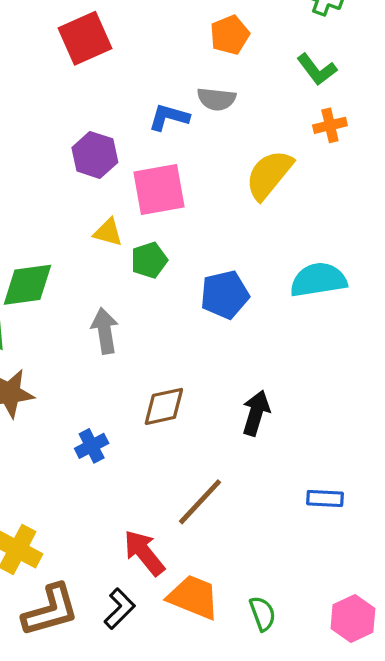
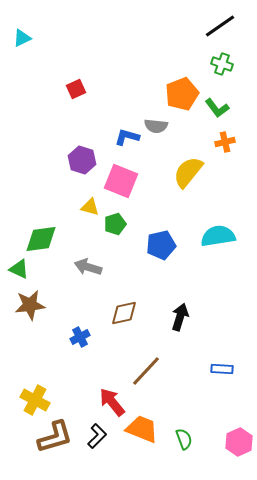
orange pentagon: (230, 35) -> (182, 94), moved, size x1.4
red square: (85, 38) -> (76, 89), size x0.6
pink square: (159, 189) -> (121, 181), turned 32
gray arrow: (105, 331) -> (88, 267), turned -64

